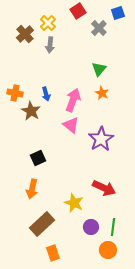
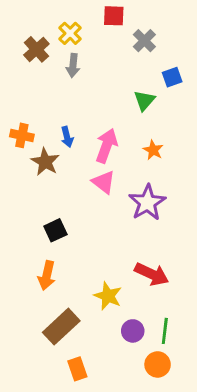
red square: (78, 11) -> (114, 16), turned 35
blue square: (118, 13) -> (172, 77), moved
orange star: (102, 93) -> (153, 150), moved

